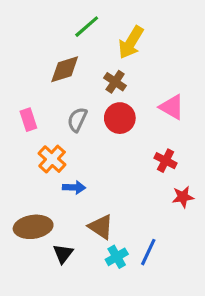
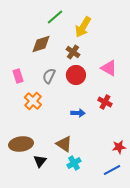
blue arrow: (74, 187) -> (78, 113), moved
red star: (183, 197) -> (119, 147), moved
blue line: (148, 252) -> (112, 170), moved, turned 36

